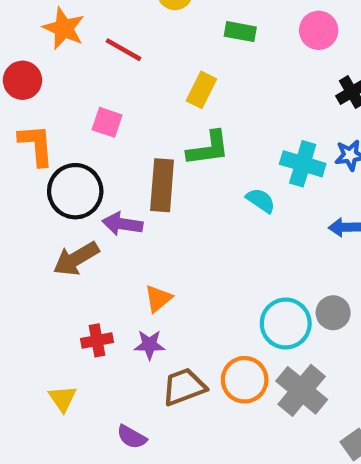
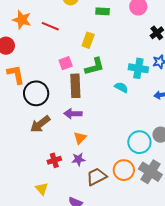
pink square: (107, 122) -> (66, 63), moved, turned -32
purple arrow: (122, 224) -> (73, 114), moved

